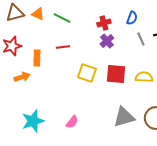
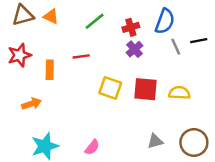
green line: (62, 18) -> (95, 21), moved, turned -66
blue semicircle: (132, 18) -> (165, 21), size x1.5
orange arrow: (22, 77) -> (32, 104), moved
gray triangle: (124, 117) -> (155, 141), size x0.6

